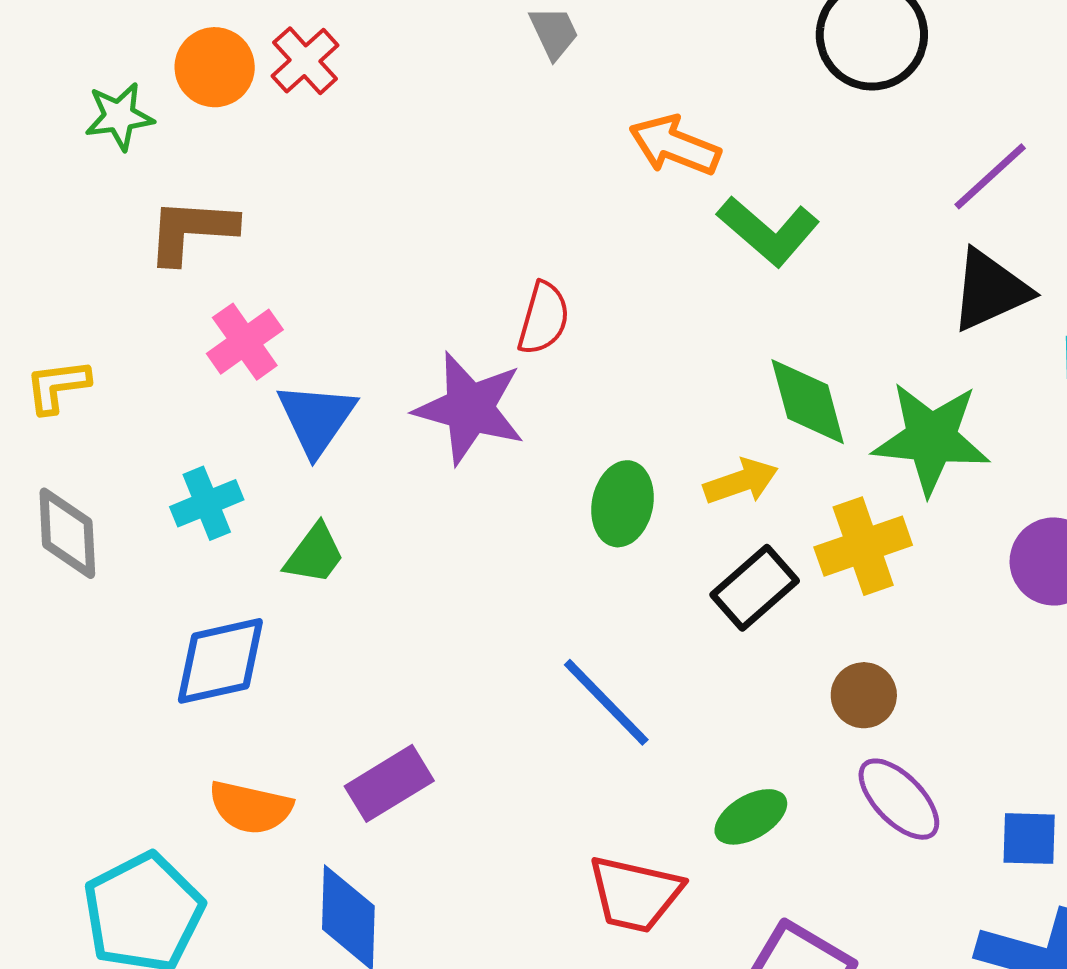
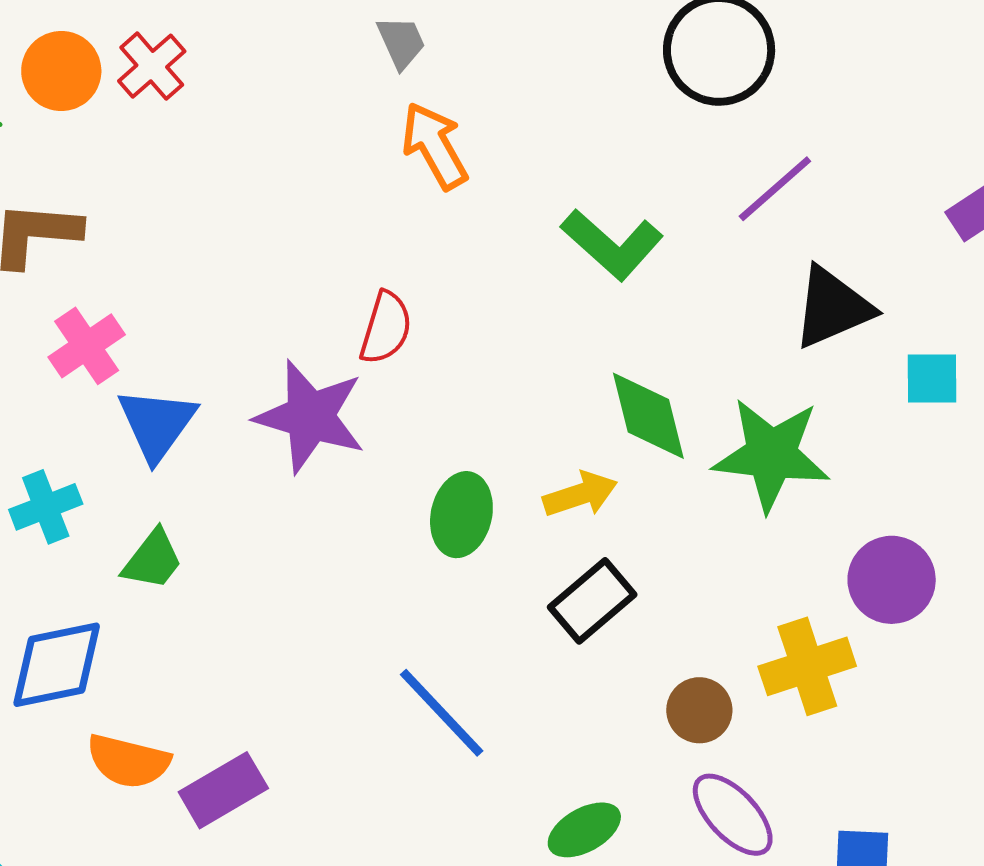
orange arrow: (675, 145) -> (435, 146), moved, turned 38
purple line: (990, 176) -> (775, 189), moved
yellow cross: (863, 546) -> (807, 666), moved
orange semicircle: (251, 807) -> (128, 761), moved

